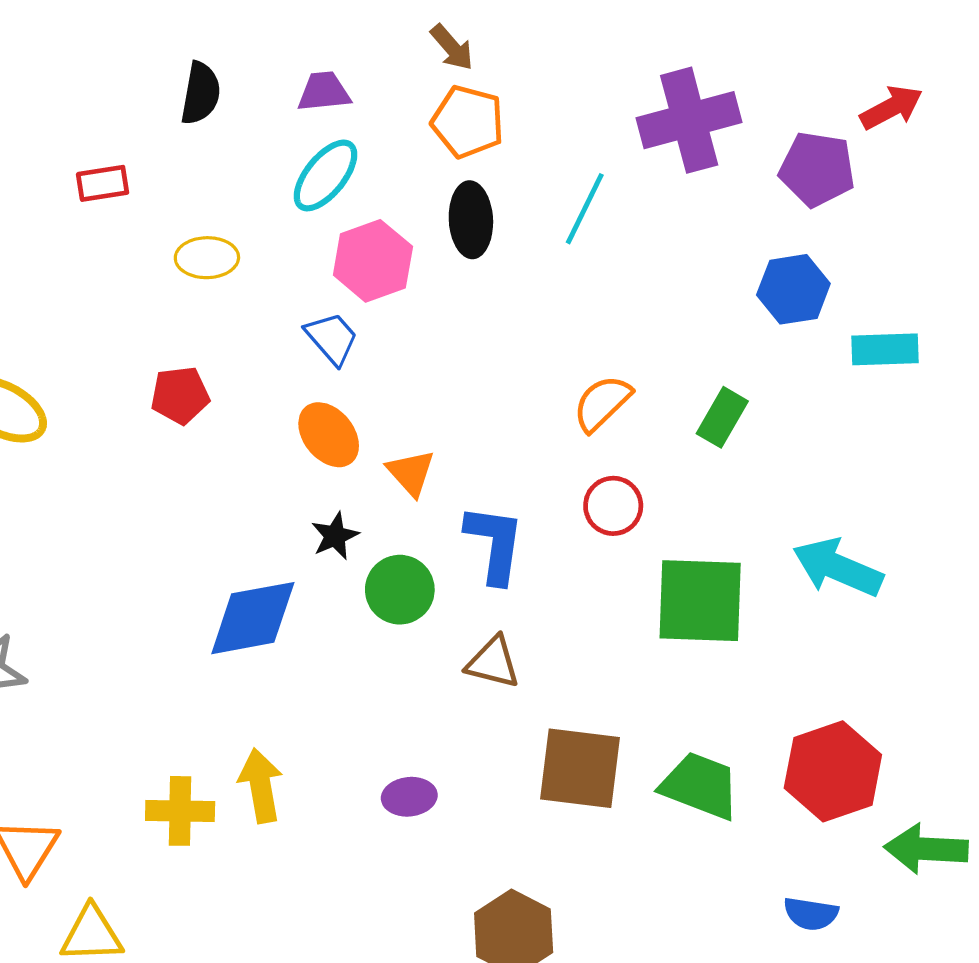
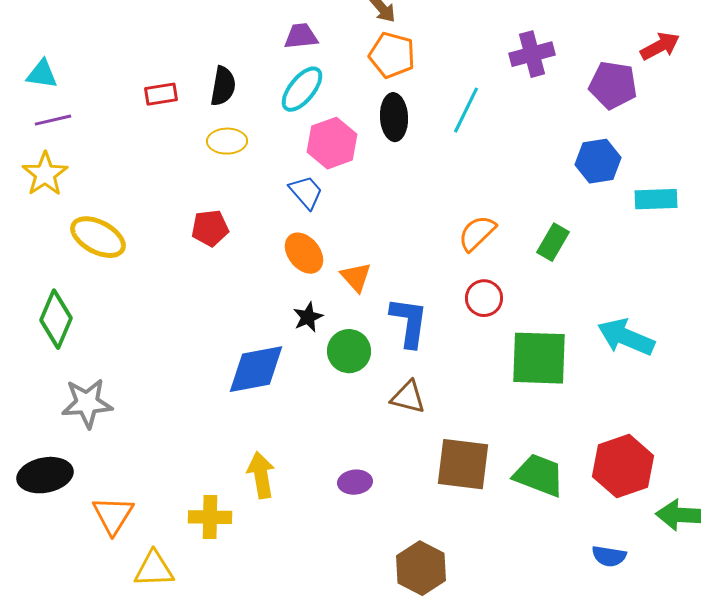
black semicircle: (201, 93) -> (223, 86), moved
purple cross: (689, 120) -> (532, 54), size x0.7
yellow cross: (180, 811) -> (210, 517), moved

